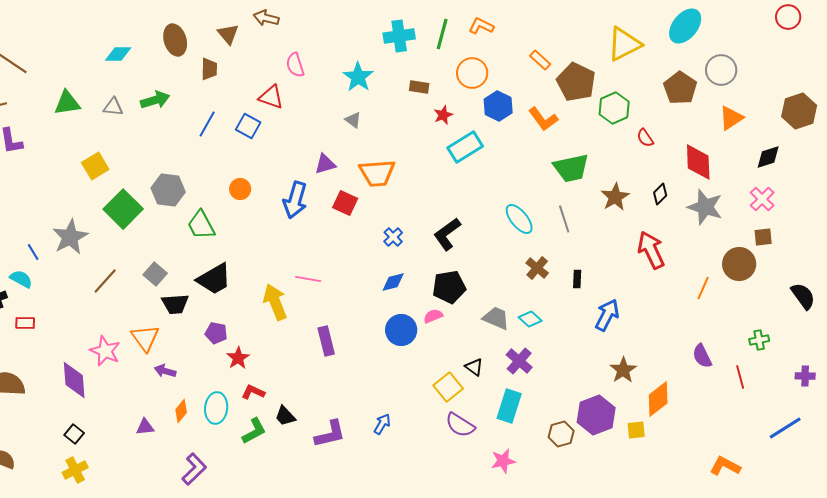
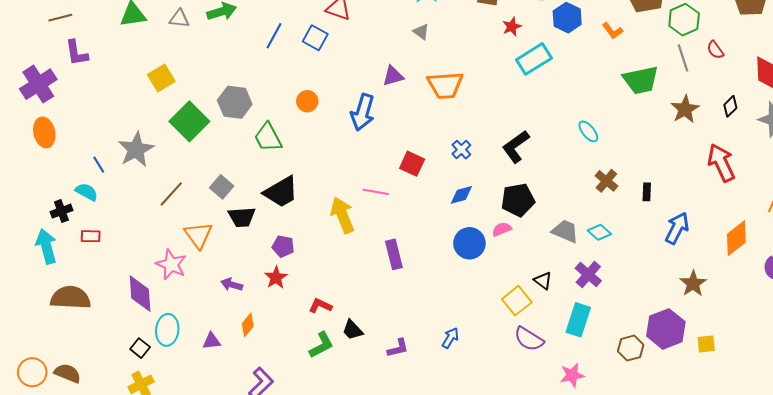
orange L-shape: (543, 119) -> (613, 31), size x0.7
red square: (345, 203) -> (412, 164), moved
cyan ellipse: (519, 219) -> (588, 131), size x0.7
gray line: (564, 219) -> (683, 58), moved
orange triangle: (145, 338) -> (198, 235), moved
red star: (238, 358) -> (276, 278), moved
orange diamond: (658, 399) -> (736, 238), moved
cyan ellipse: (216, 408) -> (167, 330), moved
purple L-shape: (330, 434) -> (398, 348), size x0.7

